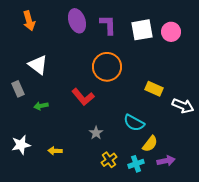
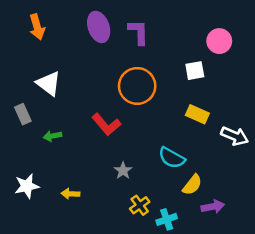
white square: (142, 30) -> (195, 71), moved, size x0.7
cyan cross: (136, 164) -> (167, 219), moved

